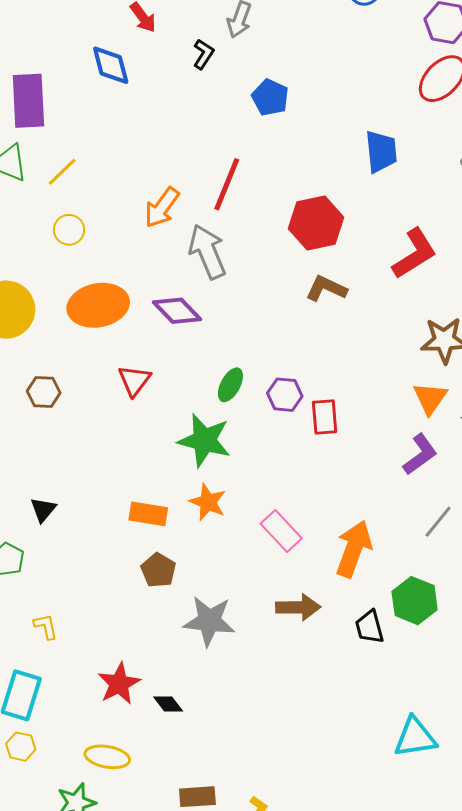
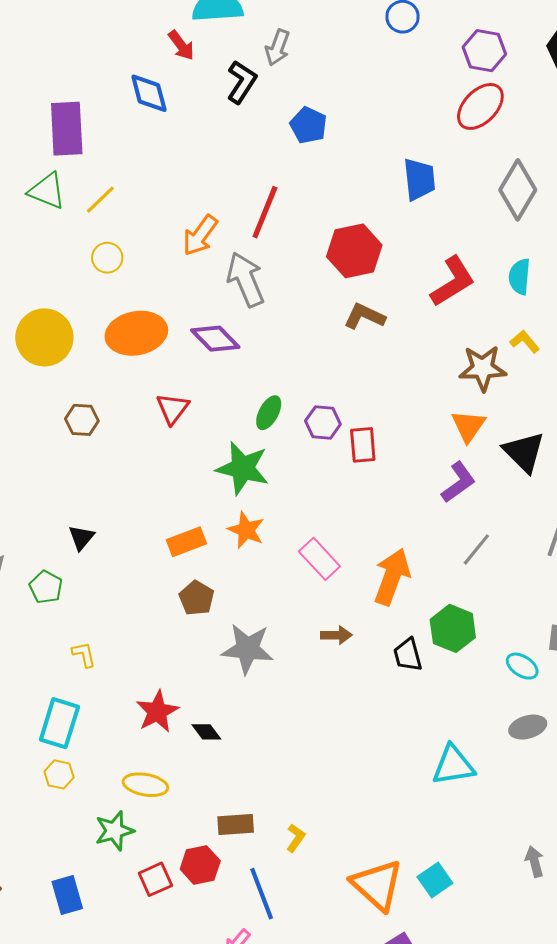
black L-shape: (203, 54) -> (242, 82), size x1.4
orange rectangle: (148, 514) -> (186, 542), turned -30
brown arrow: (298, 607) -> (336, 635), size x0.7

